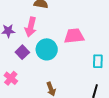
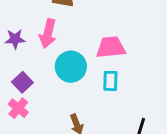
purple square: (22, 52) -> (22, 82), moved
cyan rectangle: (98, 61) -> (110, 81), moved

